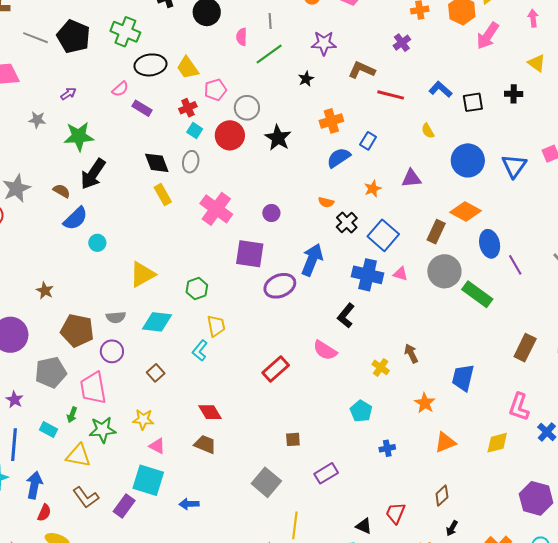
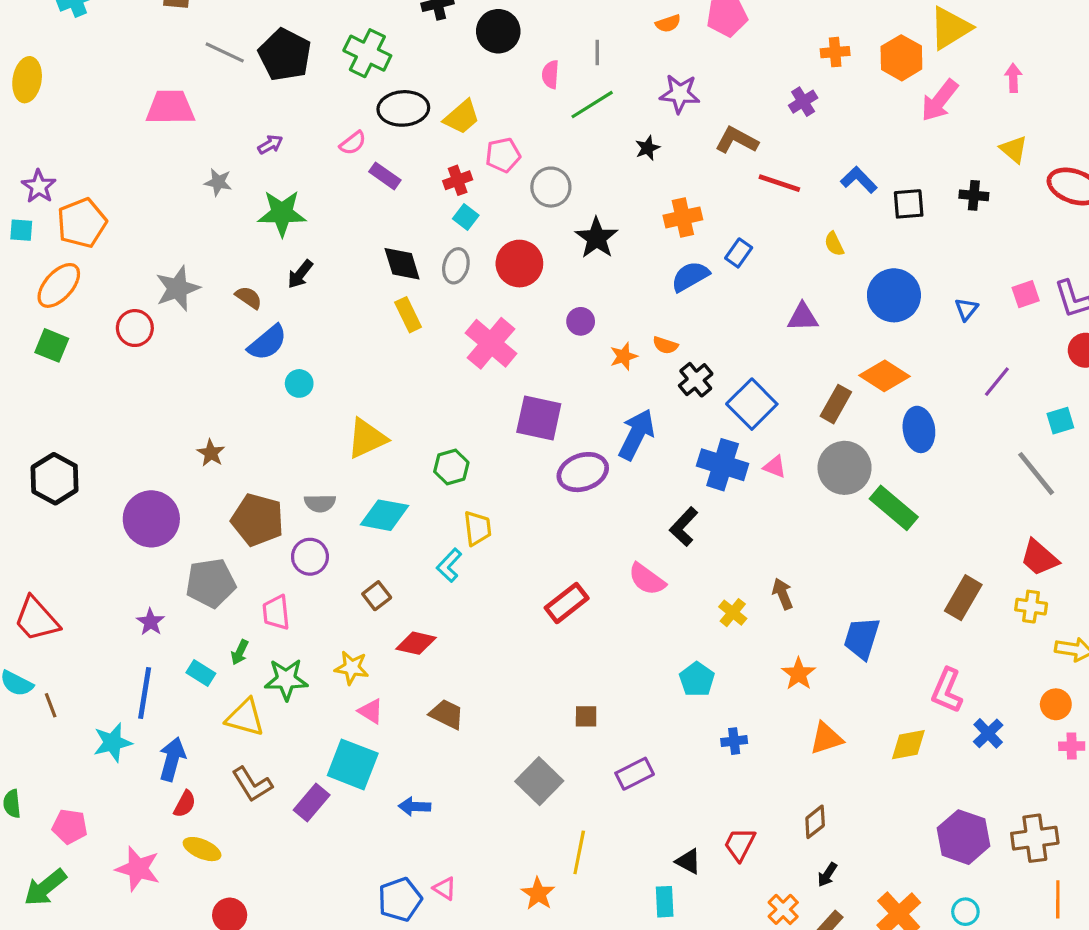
yellow trapezoid: (188, 68) -> (462, 117), turned -100
red circle: (230, 135) -> (519, 264), moved
blue triangle: (514, 166) -> (966, 309), size x0.6
black arrow: (93, 174) -> (300, 274), size x0.6
orange star: (373, 189) -> (624, 356), moved
purple circle: (271, 213) -> (581, 321), moved
purple line: (515, 265) -> (997, 382), moved, turned 65
pink trapezoid: (93, 388) -> (276, 612), size x0.7
red diamond: (210, 412) -> (416, 643), moved, turned -50

